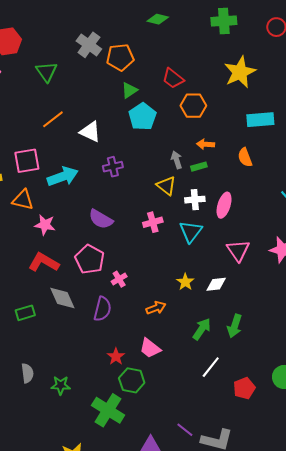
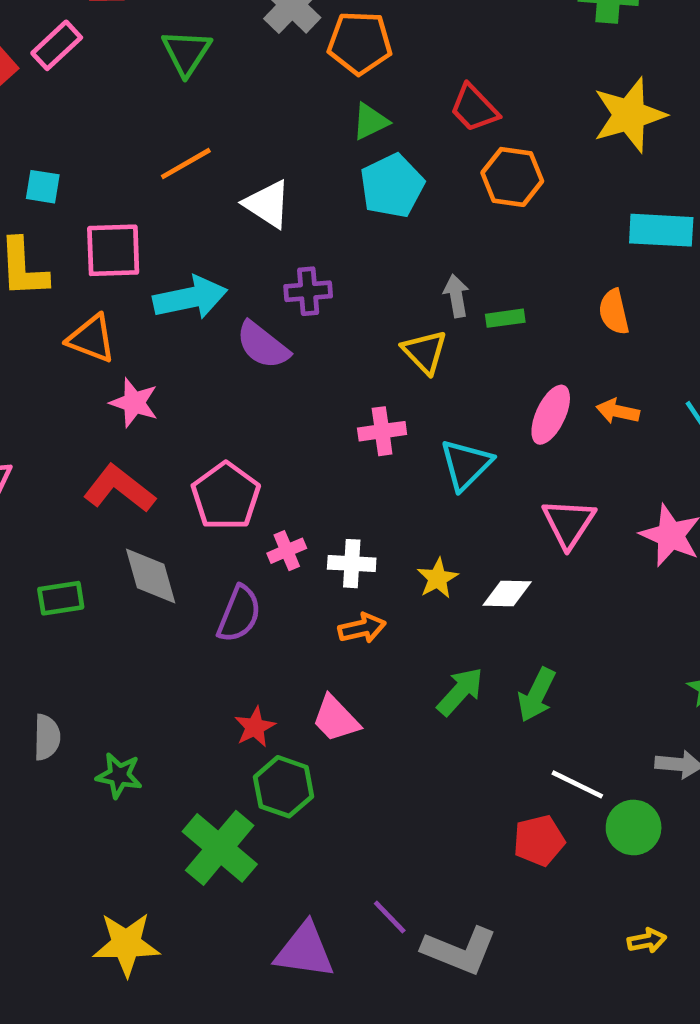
orange arrow: (205, 144) -> (618, 411), moved
white cross: (195, 200) -> (352, 564), moved
purple semicircle: (101, 219) -> (263, 345), moved
white line: (211, 367) -> (577, 784), moved, turned 70

